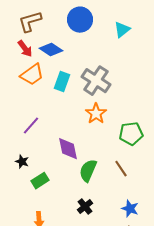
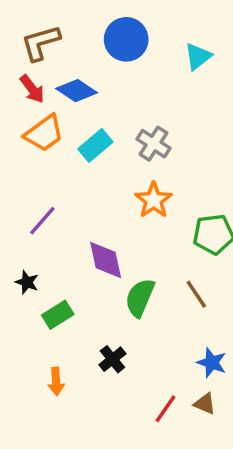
gray cross: (96, 81) -> (154, 144), size x0.7
cyan rectangle: (62, 82) -> (95, 145), turned 30
black cross: (85, 207) -> (112, 359), moved

